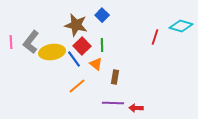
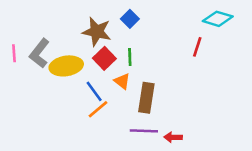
cyan diamond: (181, 26) -> (218, 19), moved
blue line: (74, 59) -> (94, 91), moved
brown rectangle: (115, 77) -> (146, 98), size x1.6

